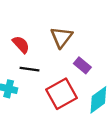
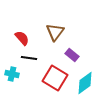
red square: (61, 94) -> (55, 78), turned -30

